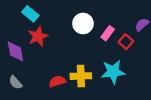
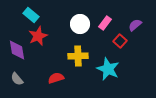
pink rectangle: (108, 33) -> (105, 23), moved
cyan star: (113, 72) -> (108, 69), turned 30
yellow cross: (81, 76) -> (78, 56), moved

